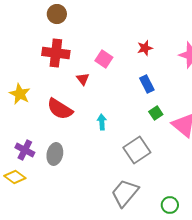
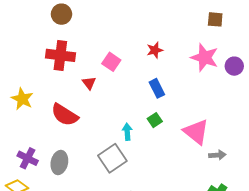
green square: (156, 113) -> (155, 120), moved
cyan arrow: (102, 122) -> (127, 132), moved
gray square: (137, 150) -> (112, 158), moved

